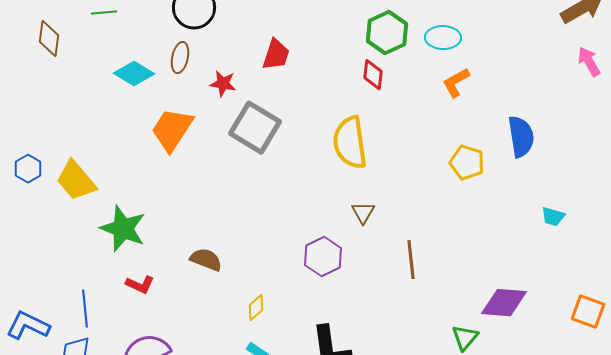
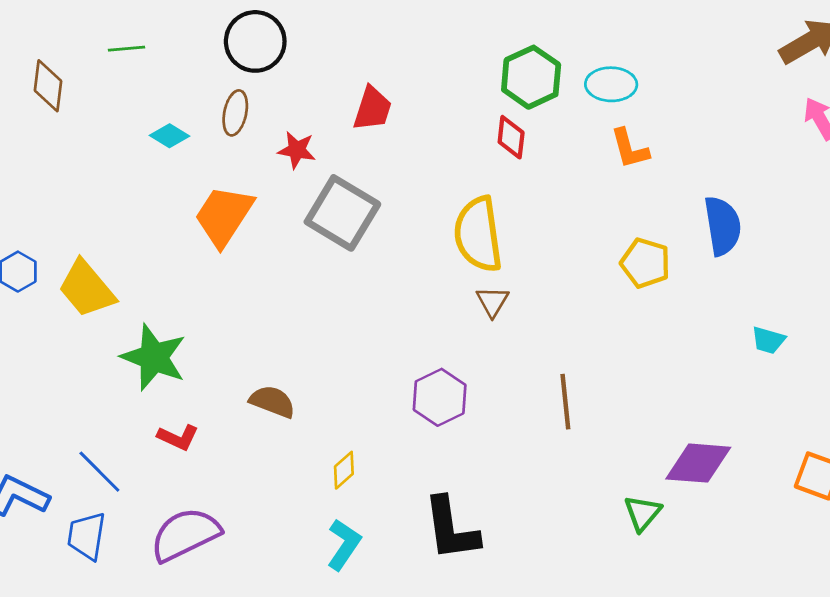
cyan diamond: (134, 74) -> (169, 136), size x0.7
orange L-shape: (456, 83) -> (630, 149), turned -76
brown triangle: (363, 213) -> (492, 302), moved
blue line: (85, 309) -> (99, 472), turned -39

